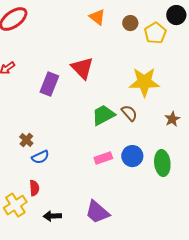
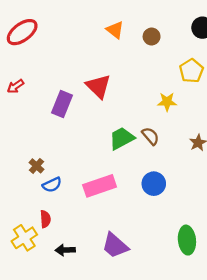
yellow pentagon: (155, 33) -> (191, 71), moved
yellow star: (144, 82) -> (167, 102), size x0.6
pink rectangle: (103, 158) -> (100, 186), moved, size x1.6
green ellipse: (162, 163) -> (187, 240), moved

